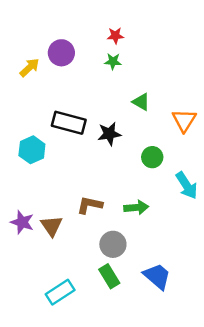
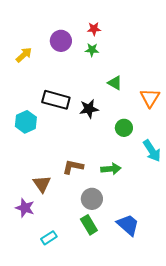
purple circle: (61, 53) -> (61, 41), moved
purple star: (22, 222) -> (25, 208), moved
cyan rectangle: (60, 292) -> (49, 238), size x0.7

